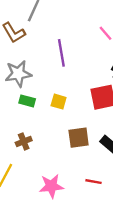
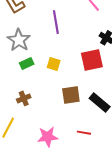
gray star: (18, 74) -> (19, 40), turned -30
green rectangle: (27, 101) -> (27, 64), turned -40

